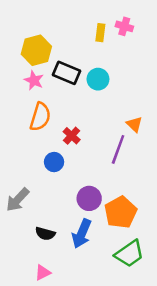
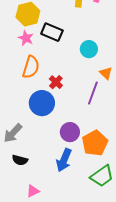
cyan circle: (98, 79) -> (89, 49), moved
blue circle: (54, 162) -> (42, 103), size x1.6
black semicircle: (45, 234) -> (20, 160), moved

